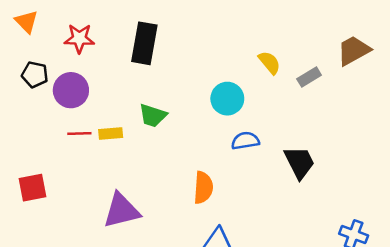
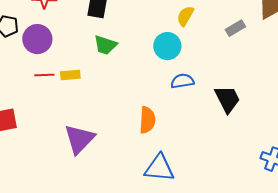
yellow semicircle: (269, 63) -> (185, 16), moved, turned -110
green trapezoid: (153, 115) -> (105, 45), moved
purple triangle: (121, 210) -> (79, 139), turned -32

